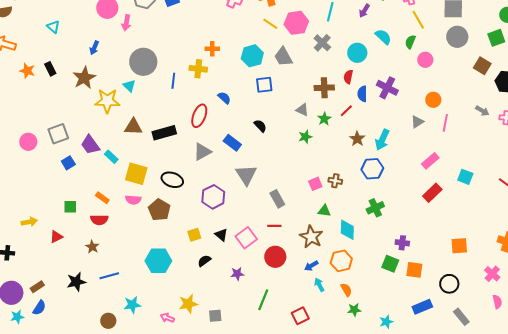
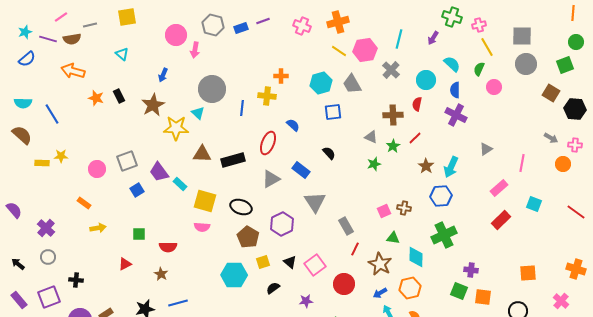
blue semicircle: (362, 94) -> (455, 90), moved
orange circle: (433, 100) -> (563, 164), moved
pink line: (445, 123) -> (522, 163), moved
orange rectangle: (102, 198) -> (84, 203), moved
green cross: (375, 208) -> (444, 235), size x1.4
brown pentagon: (159, 210) -> (248, 237), moved
yellow arrow: (29, 222) -> (98, 228), moved
red line: (274, 226) -> (355, 249), moved, turned -64
cyan hexagon: (158, 261) -> (234, 275), moved

